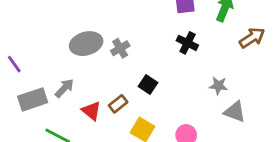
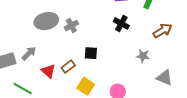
brown arrow: (252, 38) -> (162, 31), moved
black square: (148, 84) -> (91, 53), turned -32
gray triangle: (235, 112) -> (164, 78), moved

